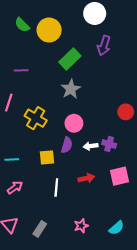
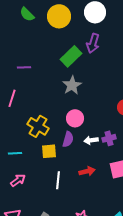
green semicircle: (22, 25) -> (27, 14), moved
yellow circle: (49, 30) -> (59, 16), moved
purple arrow: (104, 46) -> (93, 43), moved
yellow cross: (36, 118) -> (38, 126), moved
purple cross: (109, 144) -> (109, 138), turned -32

